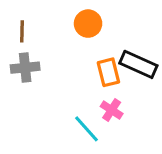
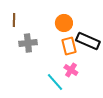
orange circle: (88, 24) -> (64, 23), moved
gray cross: (25, 68) -> (28, 43), moved

